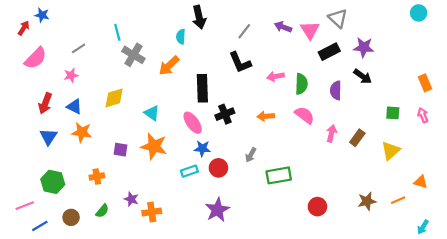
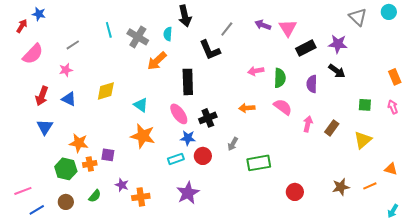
gray triangle: (338, 18) -> (358, 17), moved
gray cross: (133, 55) -> (138, 37), moved
black L-shape: (240, 62) -> (210, 50), moved
black cross: (225, 114) -> (208, 118), moved
orange star: (82, 132) -> (79, 143), moved
purple square: (121, 150) -> (108, 155), moved
green hexagon: (53, 182) -> (66, 169), moved
purple star: (217, 210) -> (188, 193), moved

